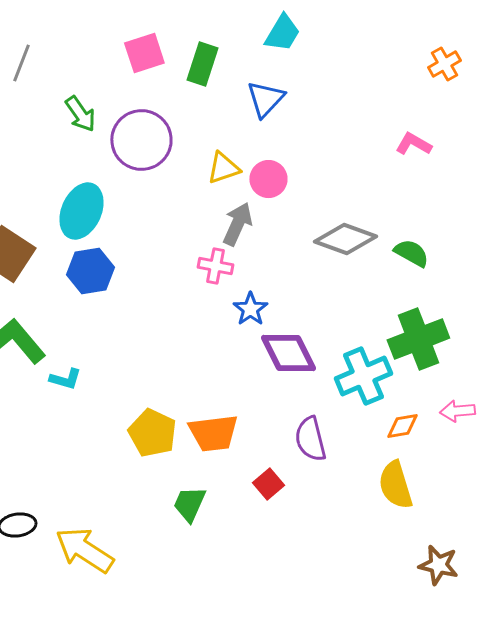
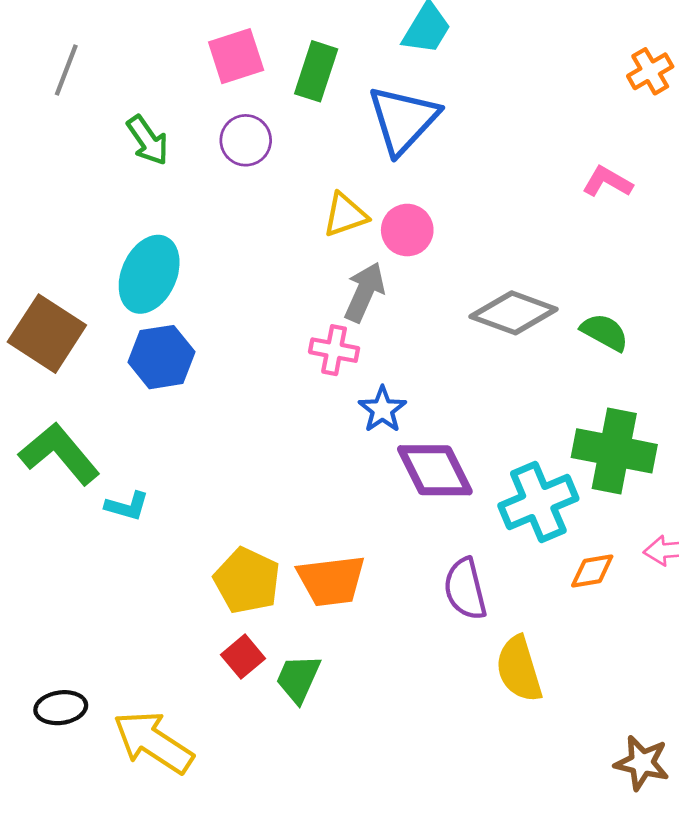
blue triangle: (265, 99) -> (403, 120), size x1.4
purple circle: (141, 140) -> (246, 140), moved, size x0.6
green cross: (418, 339) -> (614, 451), turned 32
red square: (268, 484) -> (243, 657), moved
yellow semicircle: (395, 485) -> (519, 669), moved

